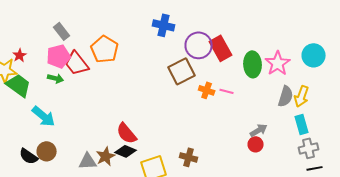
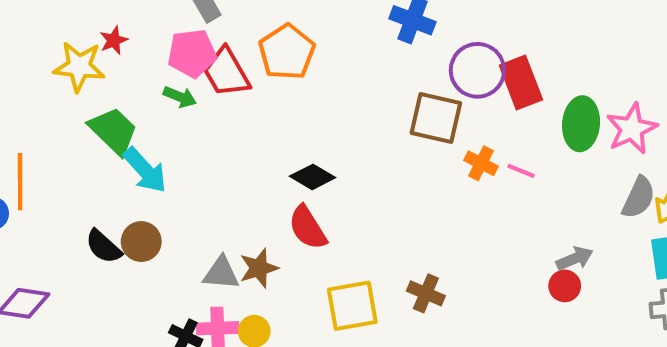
brown square: (182, 71) -> (436, 118), turned 32
green trapezoid: (19, 85) -> (113, 131), moved
black diamond: (126, 151) -> (313, 177), moved

